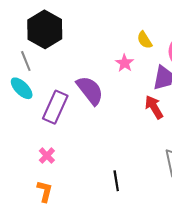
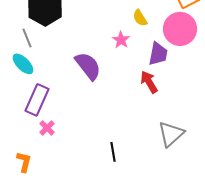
purple rectangle: (55, 107) -> (37, 100), moved
orange L-shape: (45, 191) -> (24, 162), moved

